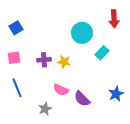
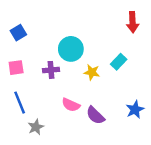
cyan circle: (82, 33) -> (71, 49), moved
yellow star: (64, 62) -> (92, 72), moved
gray star: (45, 109) -> (36, 127), moved

